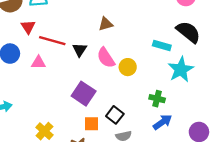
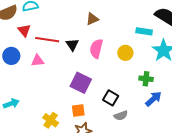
pink semicircle: (106, 58) -> (96, 49), turned 54
yellow circle: (128, 67) -> (125, 53), moved
orange square: (92, 124) -> (78, 110), moved

